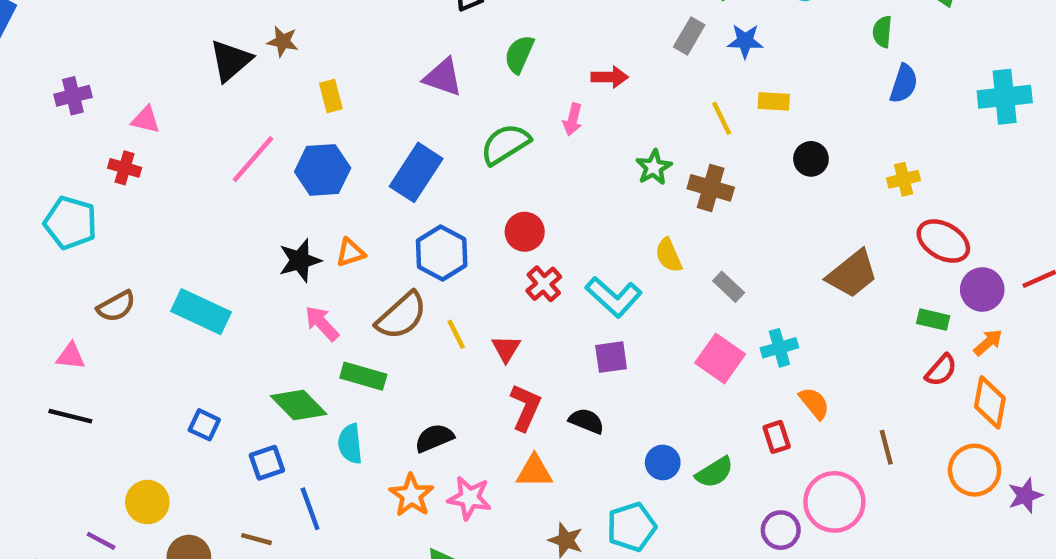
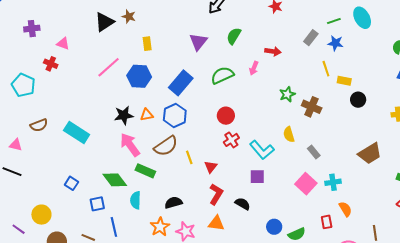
purple triangle: (443, 77) -> (198, 42), turned 42
yellow rectangle: (774, 101) -> (344, 81), moved
yellow line: (722, 118) -> (326, 69), moved
blue hexagon: (442, 253) -> (175, 115), moved
pink arrow: (322, 323) -> (130, 145), size x1.4

